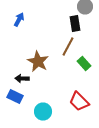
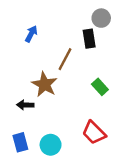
blue arrow: (19, 20) -> (31, 34), moved
brown line: (68, 46) -> (65, 59), moved
blue rectangle: (15, 96) -> (20, 142), moved, turned 49

